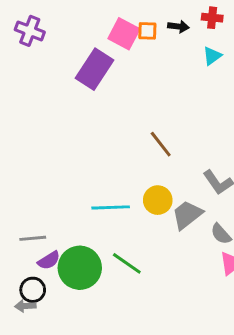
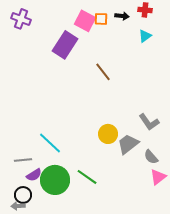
brown line: (161, 144) -> (103, 72), moved
cyan line: (111, 207) -> (50, 143), moved, turned 45

